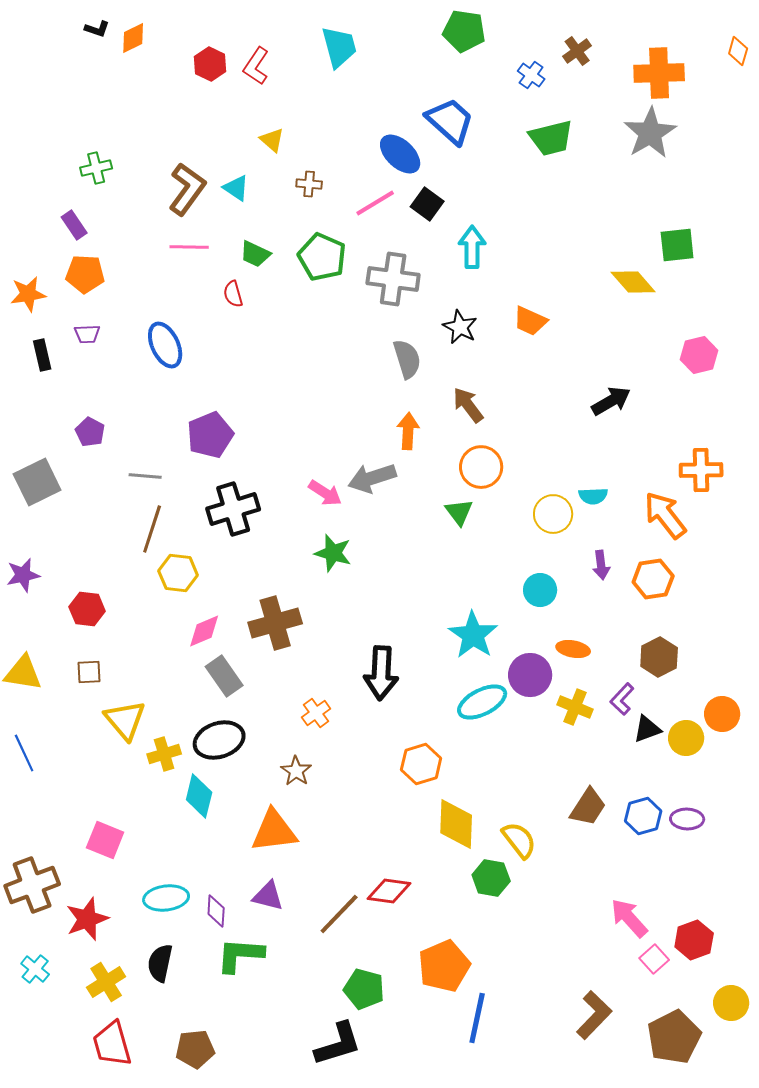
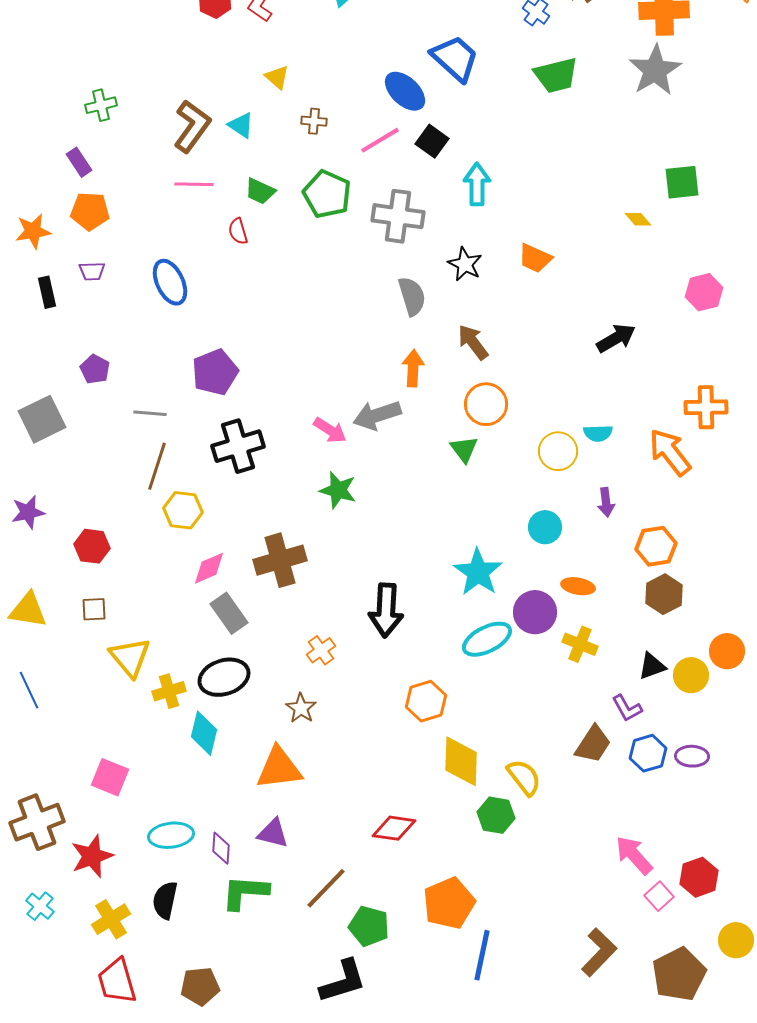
yellow diamond: (633, 282) -> (638, 219), size x0.6
orange hexagon: (653, 579) -> (656, 546), moved
purple L-shape: (622, 699) -> (627, 708), moved, turned -72
brown line: (339, 914) -> (326, 888), moved

